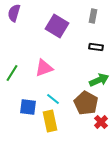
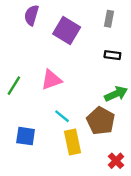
purple semicircle: (14, 13) -> (31, 15), moved
blue square: (28, 107) -> (26, 136), moved
yellow rectangle: (50, 121) -> (73, 142), moved
red cross: (101, 122) -> (116, 161), moved

